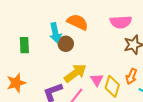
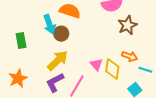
yellow arrow: (75, 73) -> (58, 60), moved
orange arrow: (131, 76) -> (130, 56), turned -84

